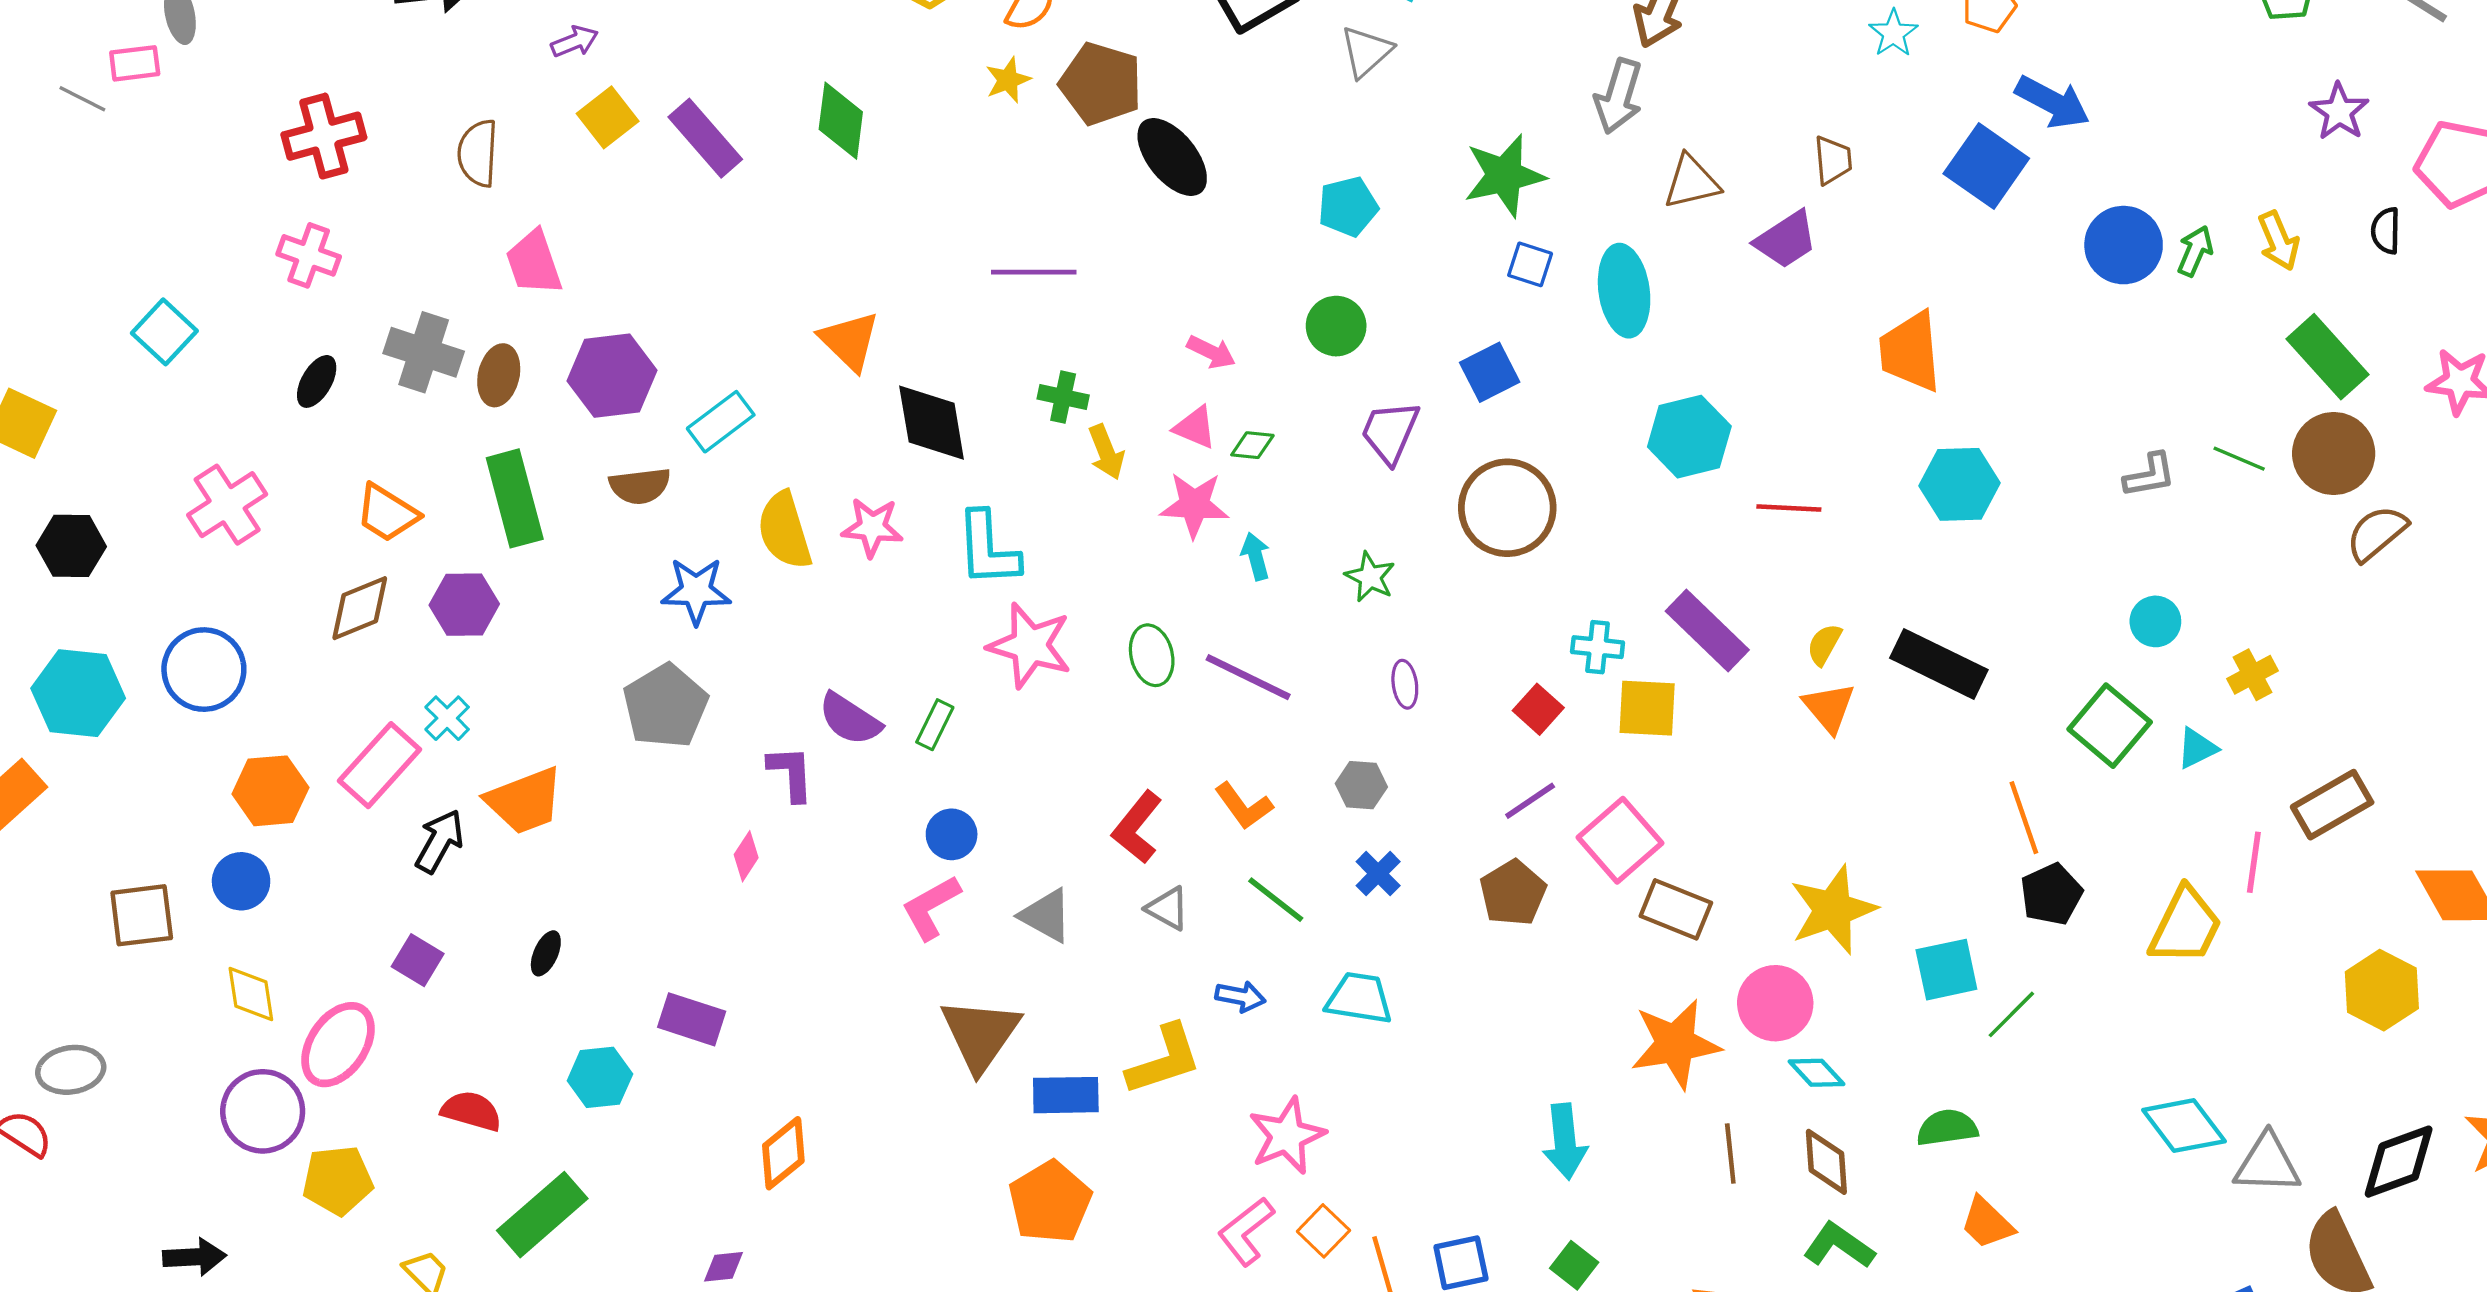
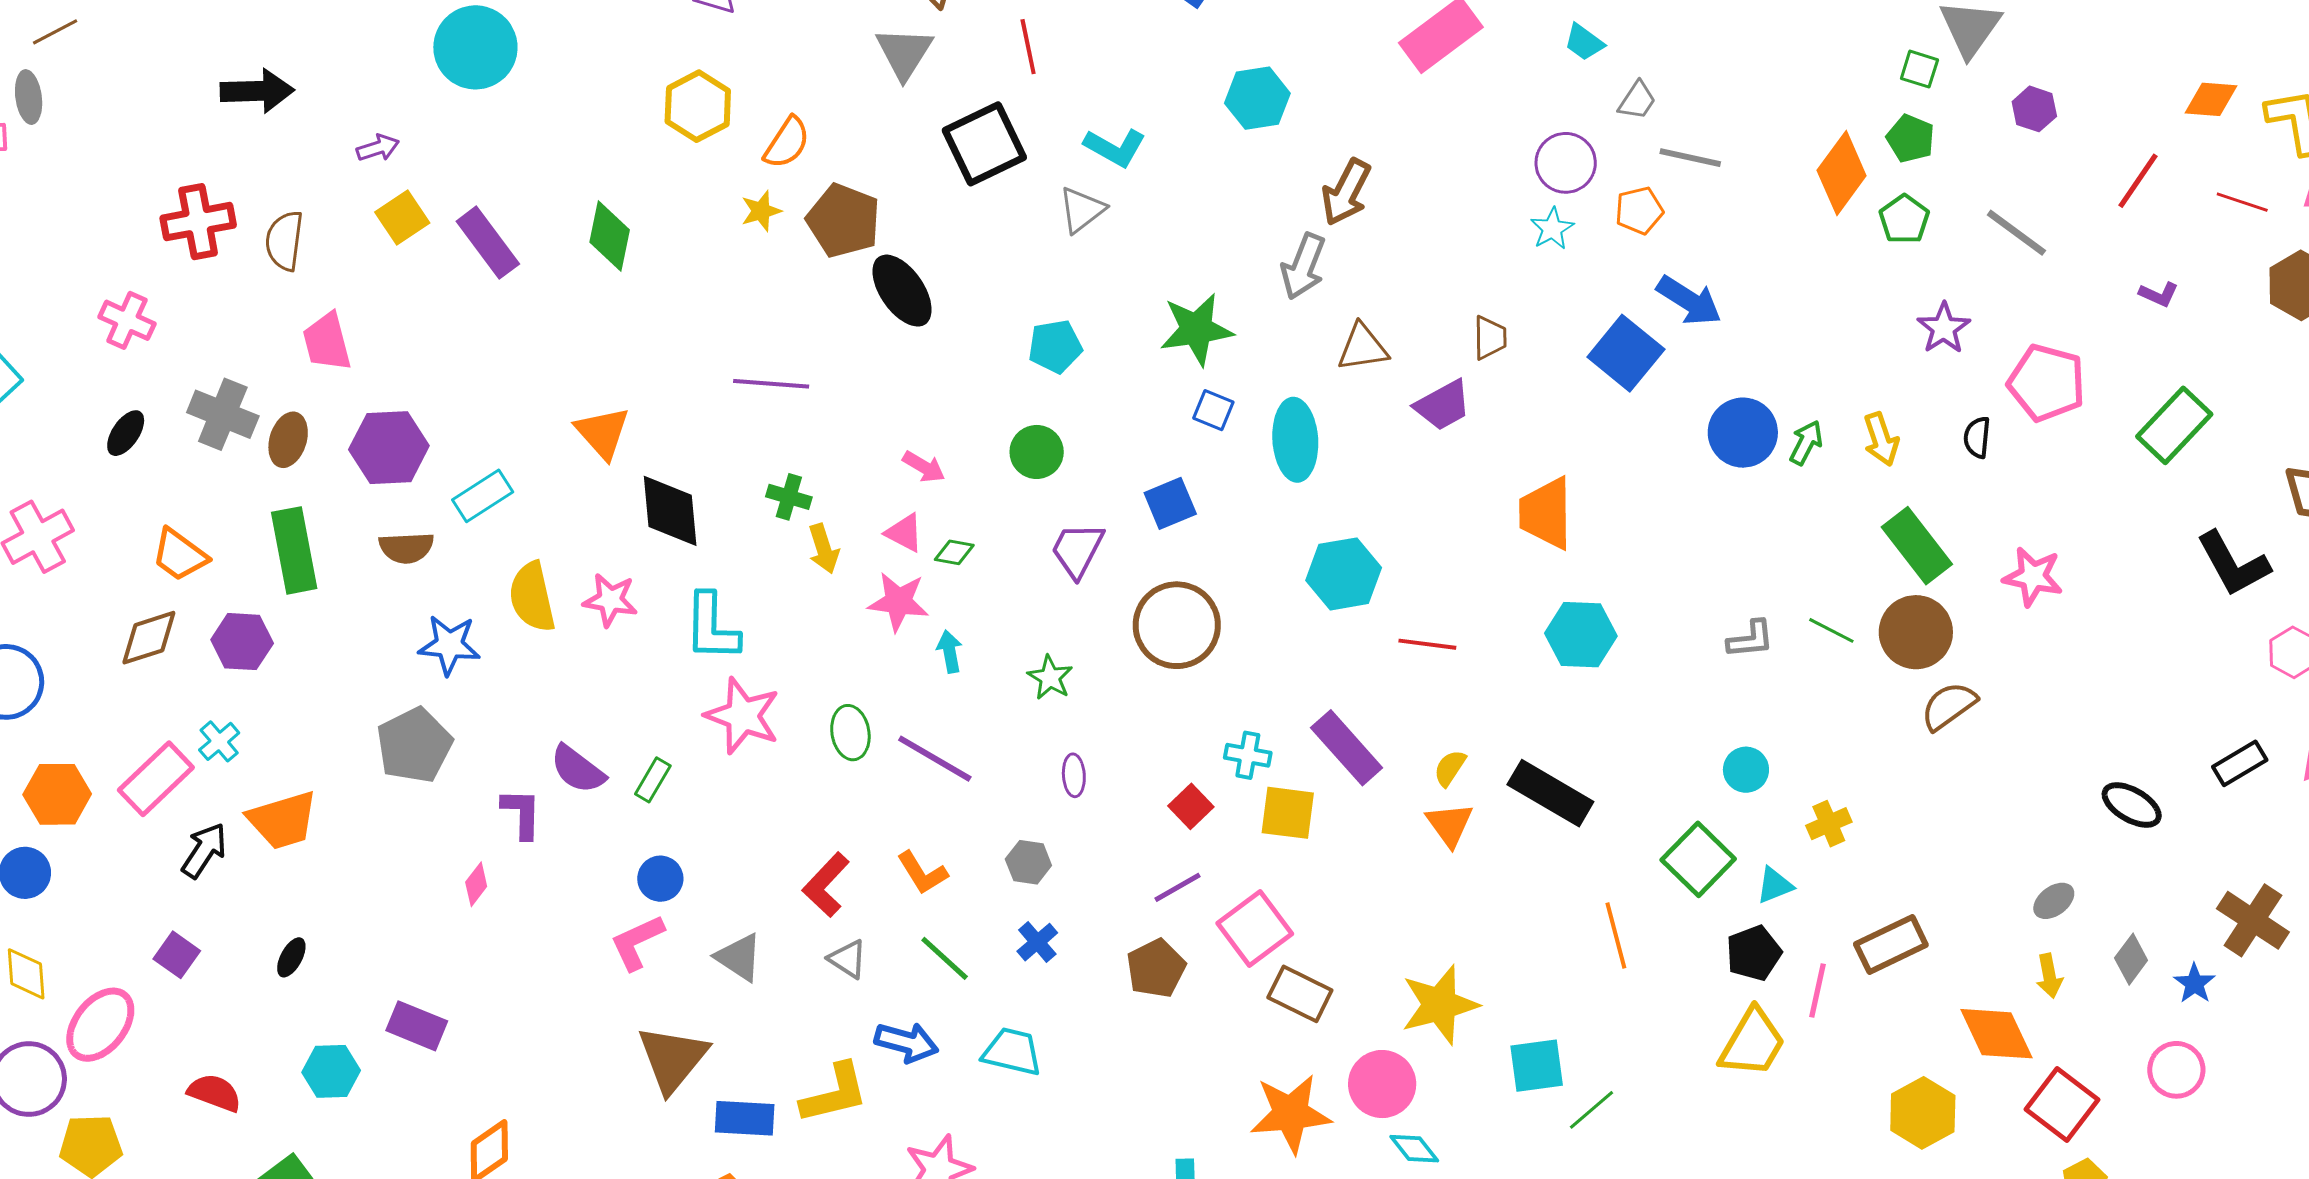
red cross: (324, 136) -> (198, 222), moved
black pentagon: (2051, 894) -> (1754, 953), moved
blue arrow: (1240, 996) -> (907, 1042), size x1.4

